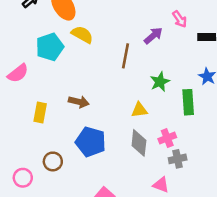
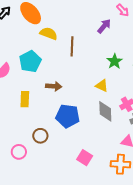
cyan pentagon: (50, 47) -> (30, 61), moved
brown line: (126, 56) -> (72, 46), moved
yellow triangle: (139, 110) -> (102, 86), turned 40

